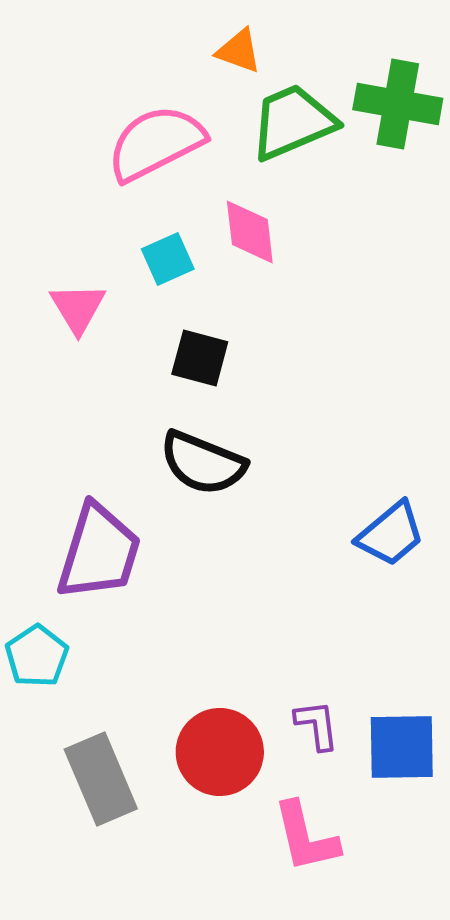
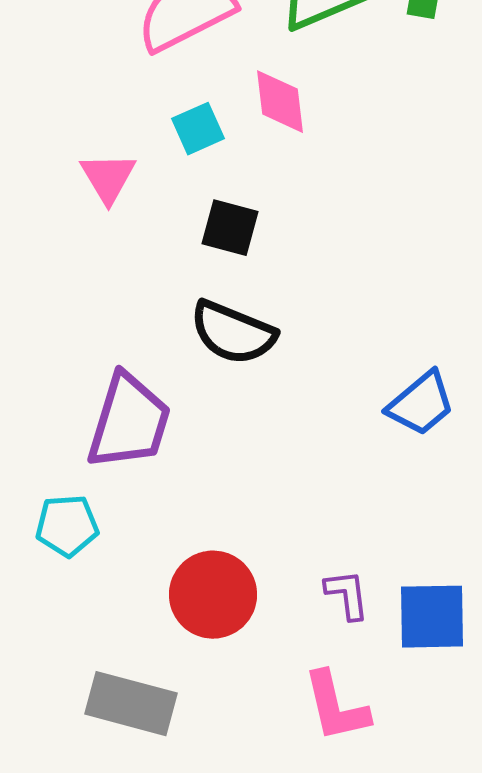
cyan pentagon: (37, 656) -> (67, 526), turned 30
red circle: (220, 752) -> (213, 595), moved
gray rectangle: (101, 779) -> (131, 704), moved, turned -52

